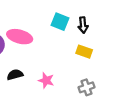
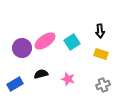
cyan square: (60, 22) -> (72, 42), moved, turned 35
pink ellipse: (20, 37) -> (45, 41), turned -50

